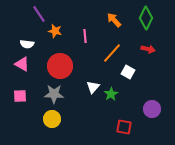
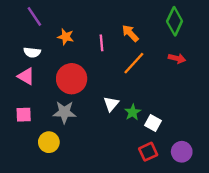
purple line: (39, 14) -> (34, 16), moved
orange arrow: (114, 20) -> (130, 33), moved
white square: (128, 72) -> (153, 123), moved
purple circle: (152, 109) -> (182, 152), moved
yellow circle: (52, 119) -> (49, 142), moved
red square: (124, 127) -> (148, 152), turned -35

